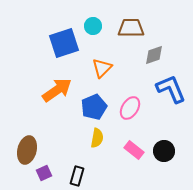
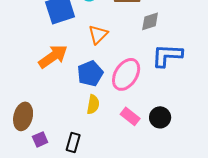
blue L-shape: (171, 89) -> (167, 55), turned -64
pink ellipse: (130, 108) -> (126, 74), size x1.4

